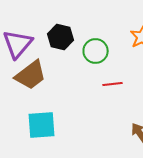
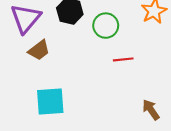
brown trapezoid: (31, 75) -> (39, 50), size x0.7

